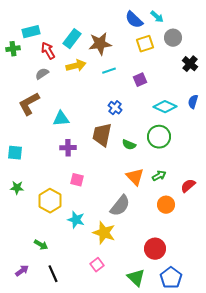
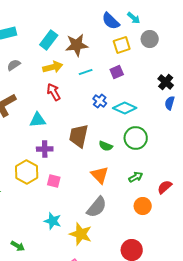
red arrow: (48, 51) -> (54, 92), moved
black cross: (190, 64) -> (166, 82), moved
gray semicircle: (42, 74) -> (14, 65), moved
purple square: (140, 80) -> (117, 72), moved
cyan diamond: (165, 107) -> (125, 108), moved
blue cross: (115, 108) -> (100, 101), moved
orange triangle: (135, 177) -> (100, 175), moved
yellow hexagon: (50, 201) -> (27, 172), moved

